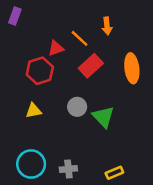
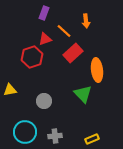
purple rectangle: (15, 16) -> (44, 13), moved
orange ellipse: (132, 68) -> (97, 70), moved
gray circle: (77, 107) -> (44, 101), moved
yellow triangle: (34, 111) -> (10, 90), moved

